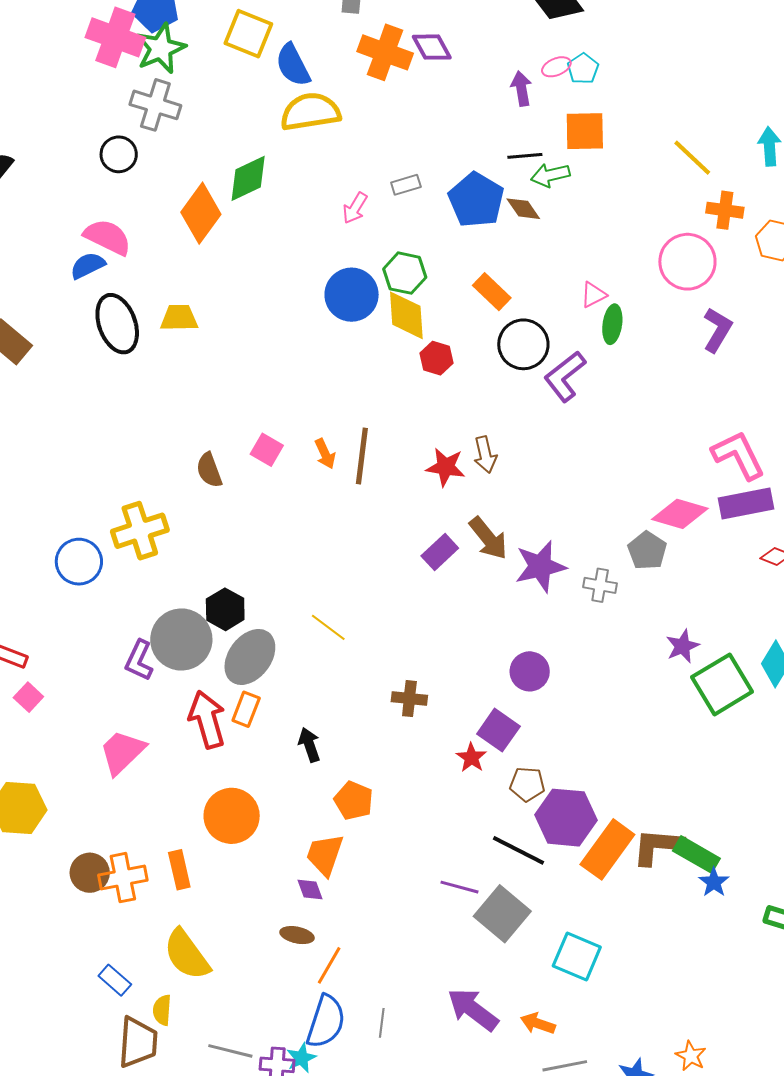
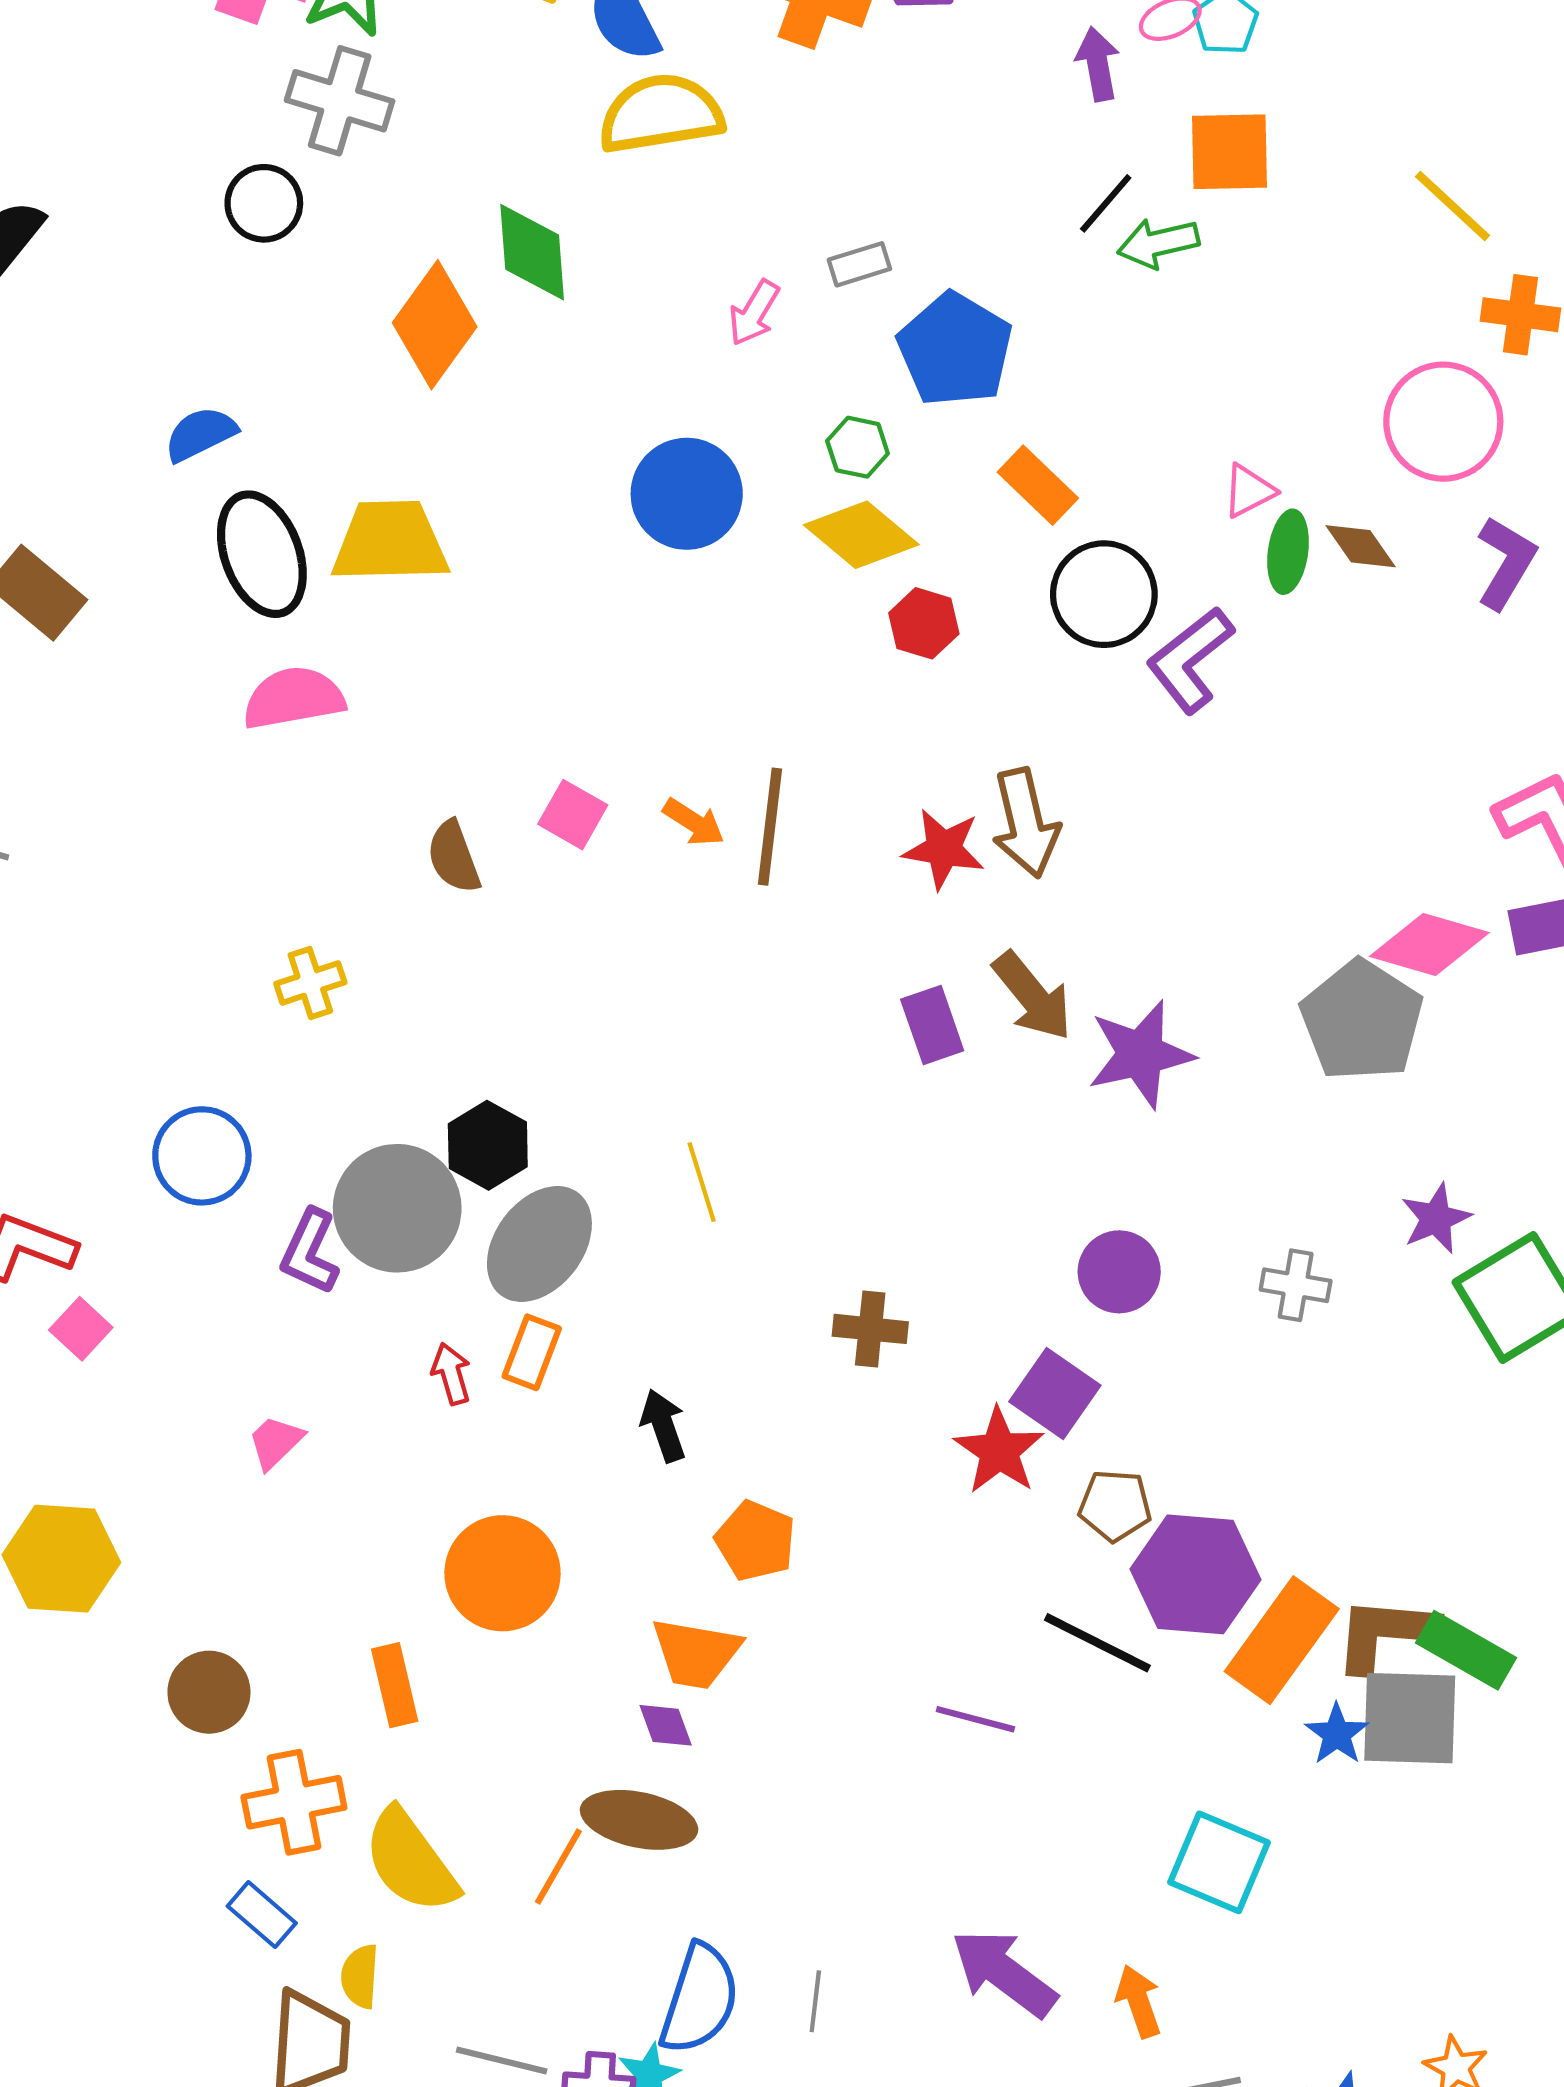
black line: (525, 156) -> (1106, 203), turned -44
green diamond: (248, 178) -> (532, 252), turned -69
blue pentagon: (476, 200) -> (955, 350), moved
brown diamond: (523, 209) -> (1361, 546), moved
pink semicircle: (107, 237) -> (294, 698), moved, turned -36
green hexagon: (405, 273) -> (858, 447), size x0.7
blue circle: (352, 295) -> (687, 494), moved
yellow diamond: (406, 315) -> (861, 535), turned -46
yellow trapezoid: (179, 318) -> (390, 542), size x1.5
orange arrow: (325, 454) -> (694, 822), turned -32
brown arrow: (485, 455) -> (1025, 823), size x1.4
yellow cross: (140, 531) -> (310, 983), size x0.6
gray pentagon: (647, 551) -> (1362, 1020), size x1.5
purple rectangle: (440, 552) -> (932, 1025), turned -66
blue circle: (79, 562) -> (202, 1156), moved
gray cross: (600, 585) -> (1296, 1285), moved
yellow line: (328, 627) -> (702, 1182), turned 36
red arrow: (207, 719) -> (451, 1374), size x0.5
pink trapezoid: (122, 752) -> (276, 1442), size x0.6
red star: (471, 758) -> (999, 1451), size x1.4
orange trapezoid: (325, 855) -> (696, 1653), turned -99
orange cross: (123, 878) -> (294, 1802), moved
blue star: (714, 882) -> (1337, 1734), moved
gray square: (502, 914) -> (1410, 1718), moved, turned -38
brown ellipse: (297, 935) -> (639, 1820), size x1.6
orange line: (329, 965) -> (558, 1866), moved
orange arrow: (538, 1023) -> (1139, 2001), turned 52

